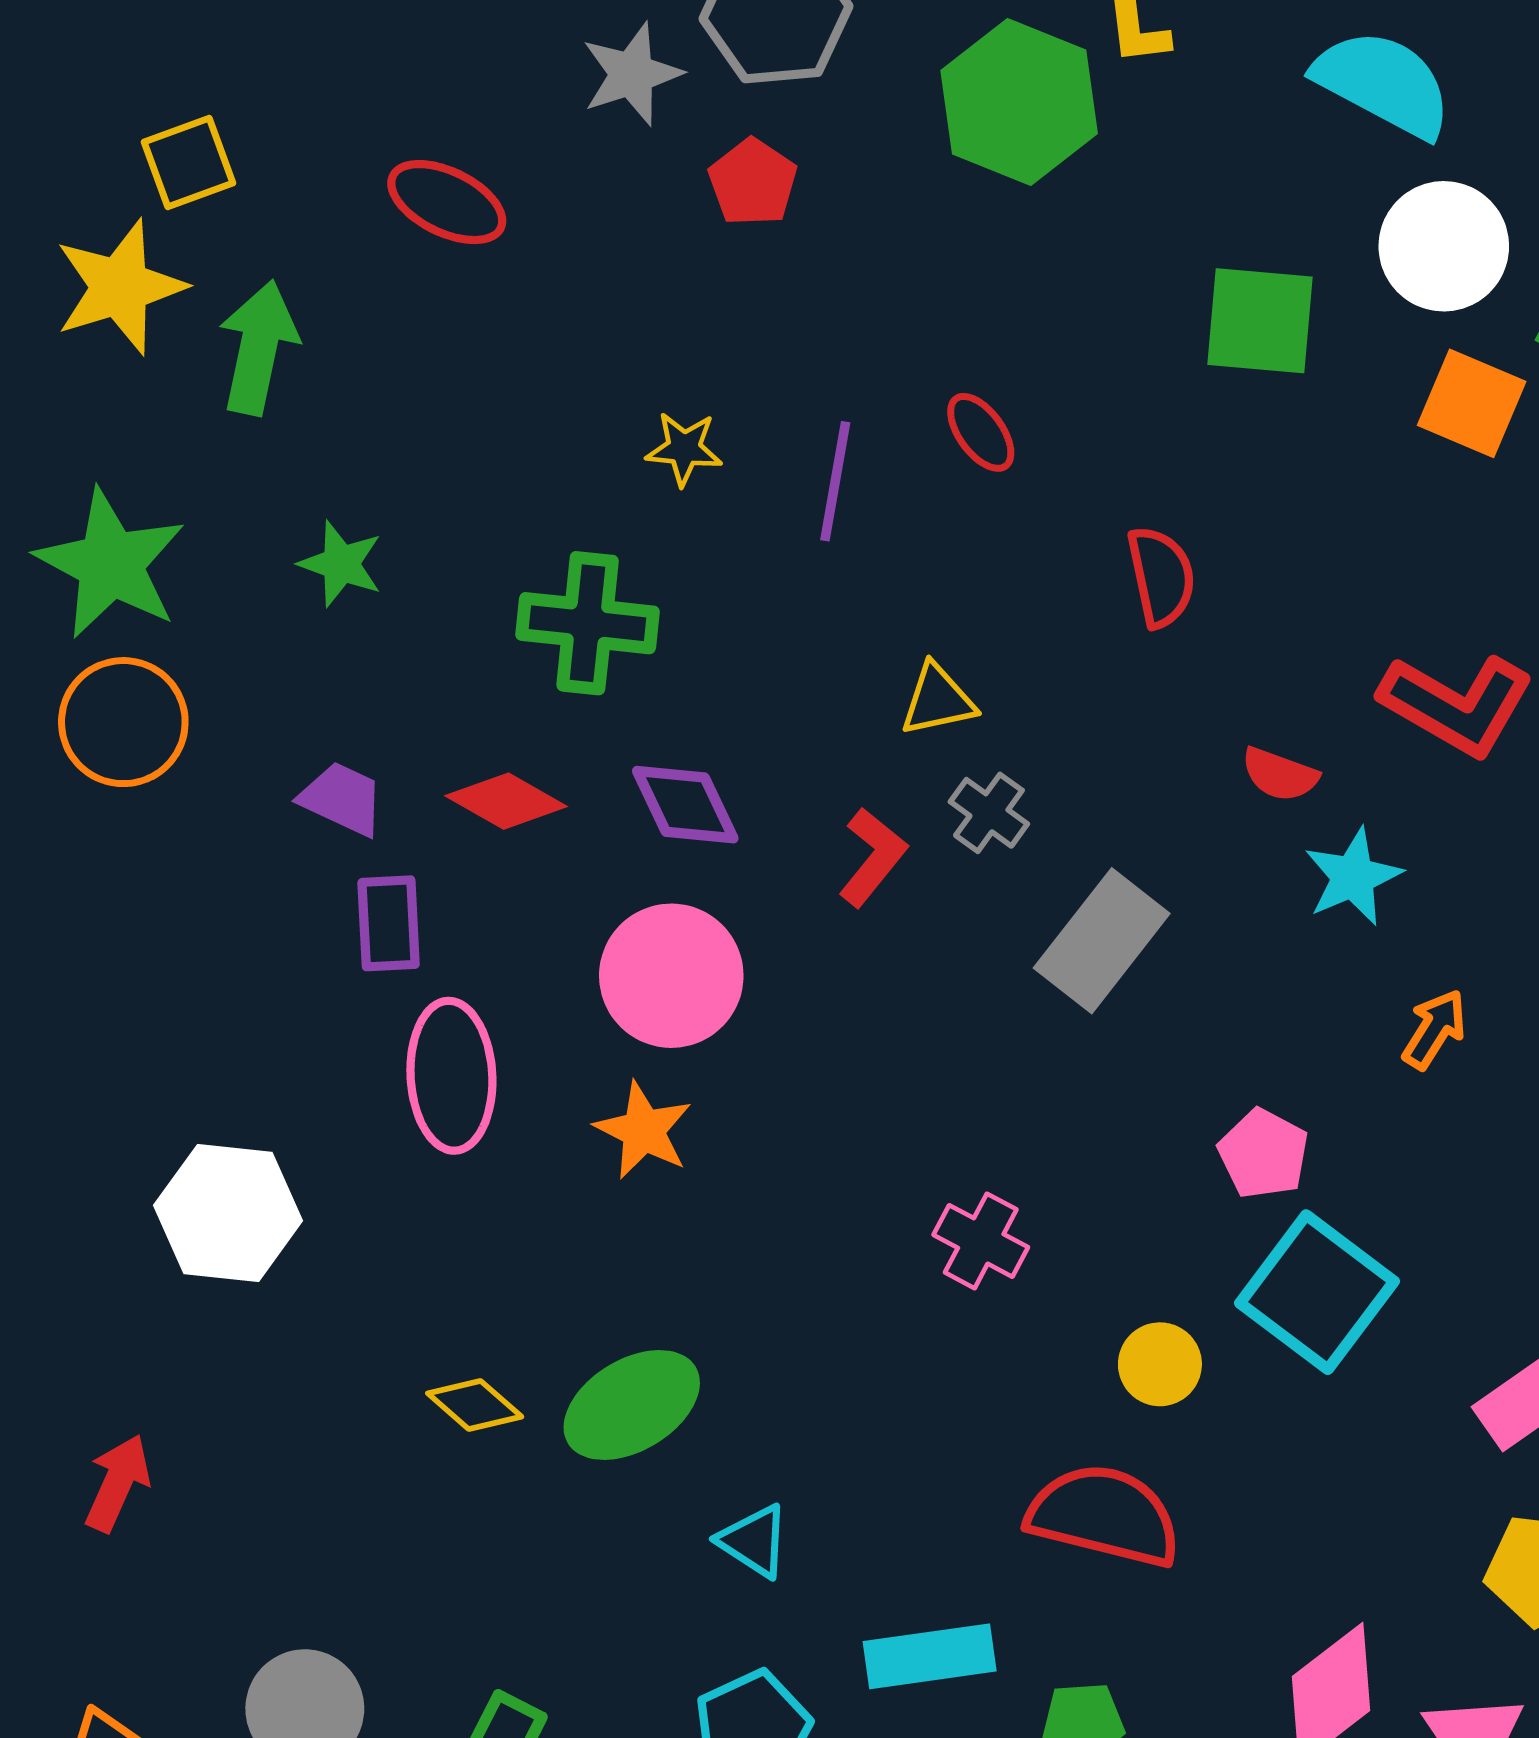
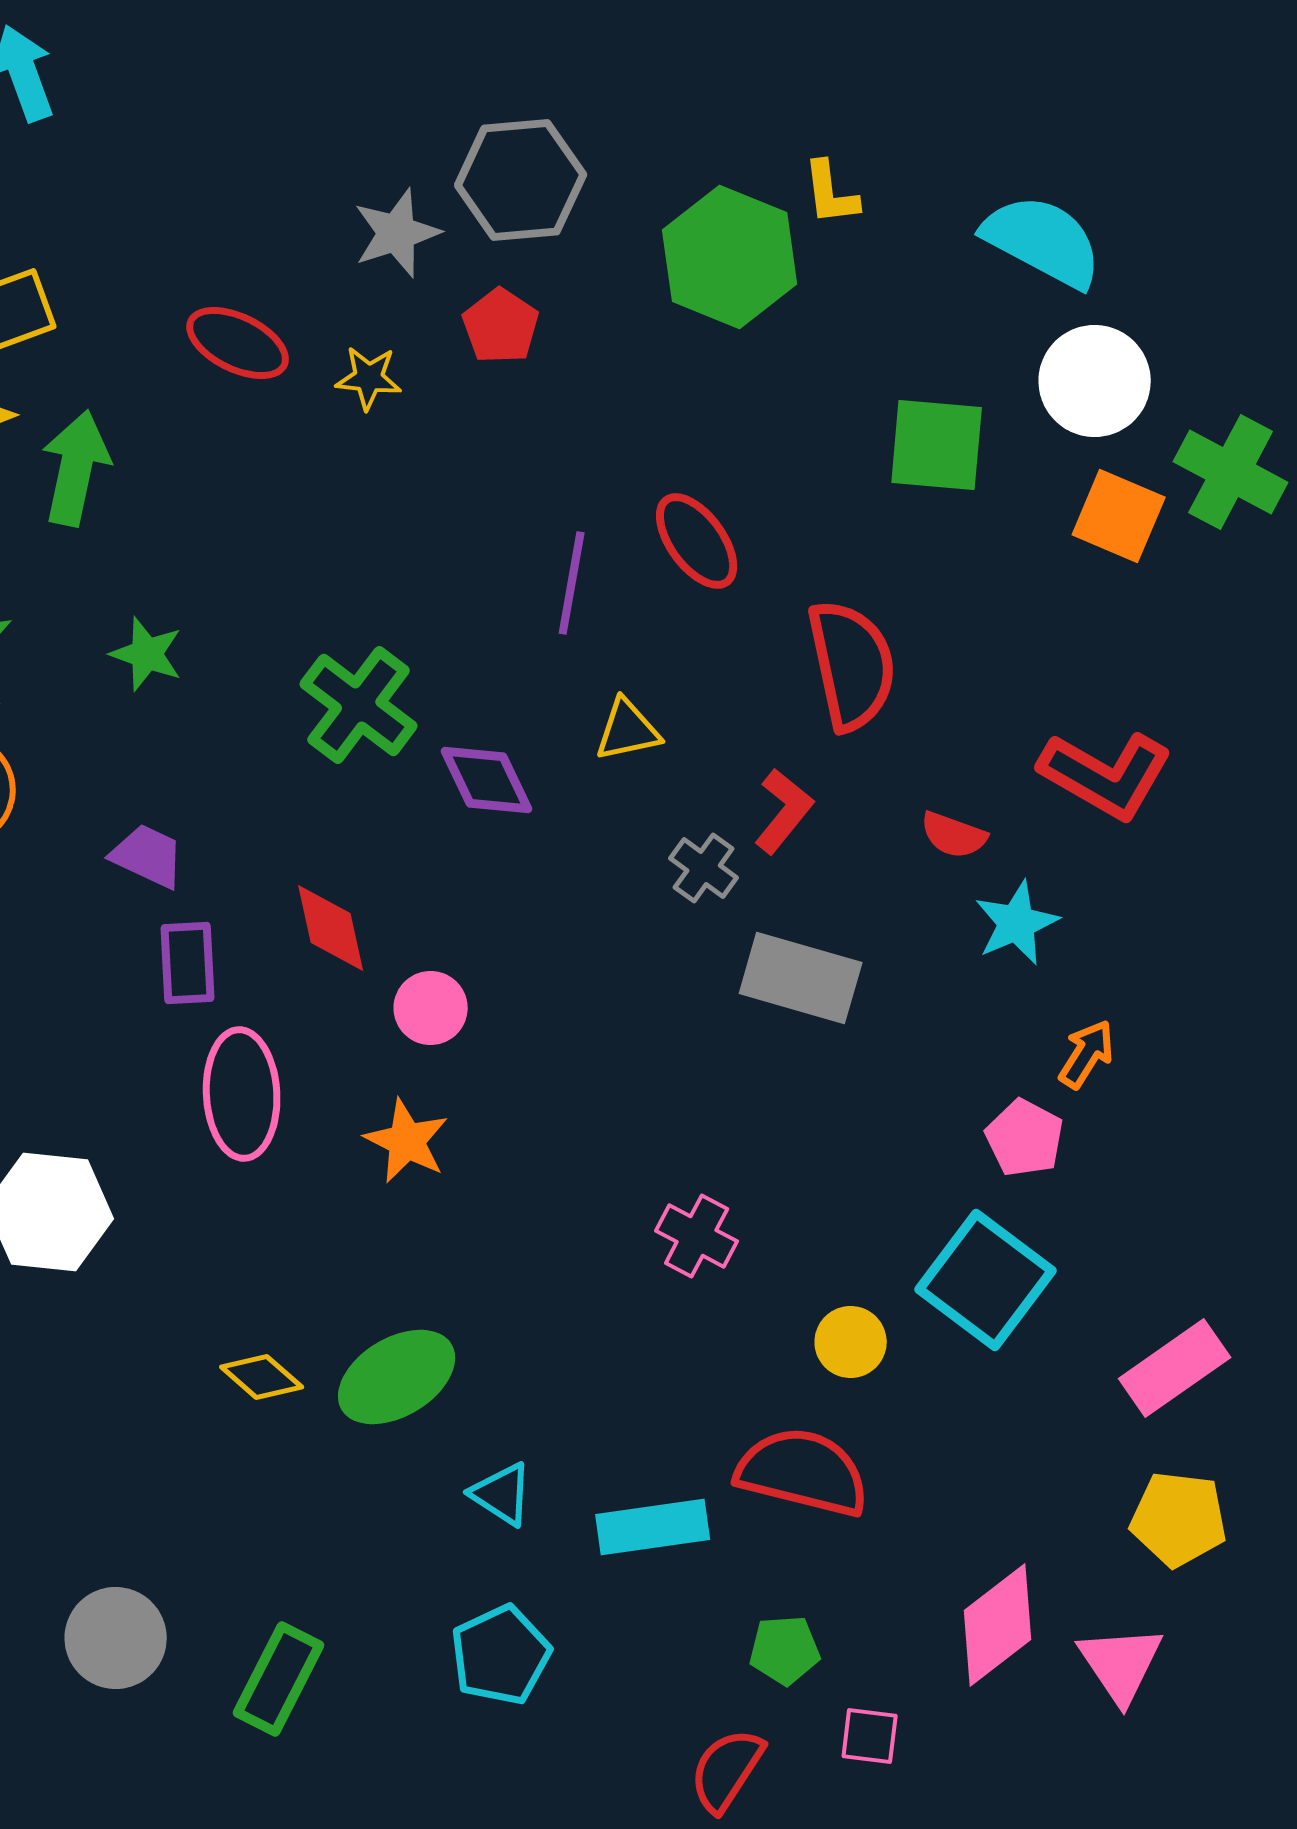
red ellipse: (981, 432) -> (697, 541), size x1.4
yellow star: (684, 449) -> (369, 378), moved
red semicircle: (1161, 577) -> (852, 665), size x1.5
green cross: (588, 623) -> (359, 705), turned 31
yellow triangle: (938, 700) -> (628, 730), moved
red diamond: (506, 801) -> (331, 928), moved, turned 48
purple diamond: (685, 805) -> (487, 780), moved
red L-shape: (873, 857) -> (784, 811), moved
gray rectangle: (1102, 941) -> (801, 978), turned 68
pink circle: (671, 976) -> (431, 1008), size x0.6
pink pentagon: (1263, 1154) -> (1025, 1138), moved
cyan rectangle: (930, 1656) -> (653, 1527), moved

